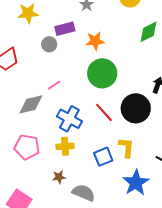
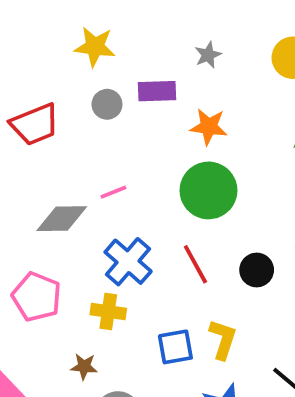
gray circle: (49, 44) -> (107, 104), moved
black circle: (136, 108) -> (257, 270), size x0.6

